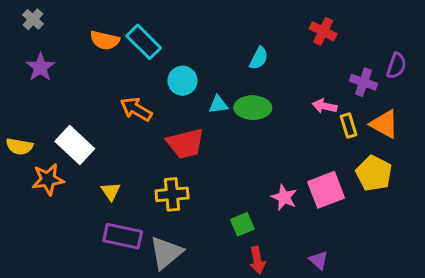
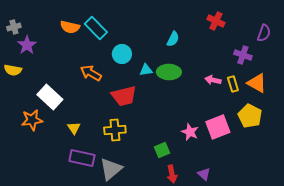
gray cross: (33, 19) -> (14, 27), moved, turned 32
purple semicircle: (396, 66) -> (264, 33), moved
pink arrow: (325, 106) -> (213, 80), moved
yellow semicircle: (19, 146) -> (13, 70), moved
purple triangle: (319, 260) -> (204, 174), moved

